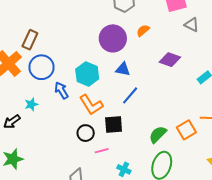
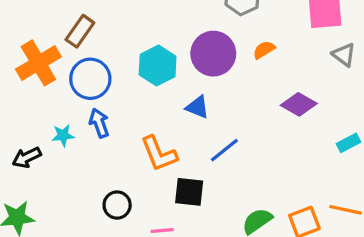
blue triangle: (123, 69) -> (197, 107), moved
cyan hexagon: (87, 74) -> (158, 65), moved
blue arrow: (61, 90) -> (99, 123), moved
black circle: (86, 133) -> (117, 205), moved

